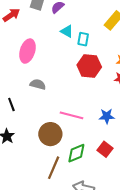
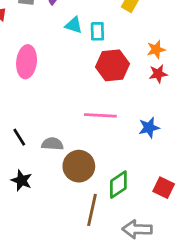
gray semicircle: (38, 84) -> (52, 144), moved
pink line: (72, 115) -> (100, 115), moved
red square: (105, 149) -> (164, 188), moved

